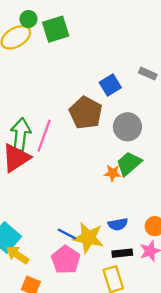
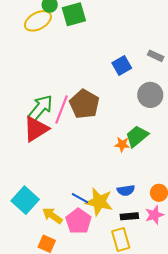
brown pentagon: (86, 113) -> (84, 104), moved
gray circle: (127, 127) -> (150, 95), moved
green arrow: (21, 134) -> (40, 108), turned 32
yellow arrow: (17, 255) -> (52, 216), moved

